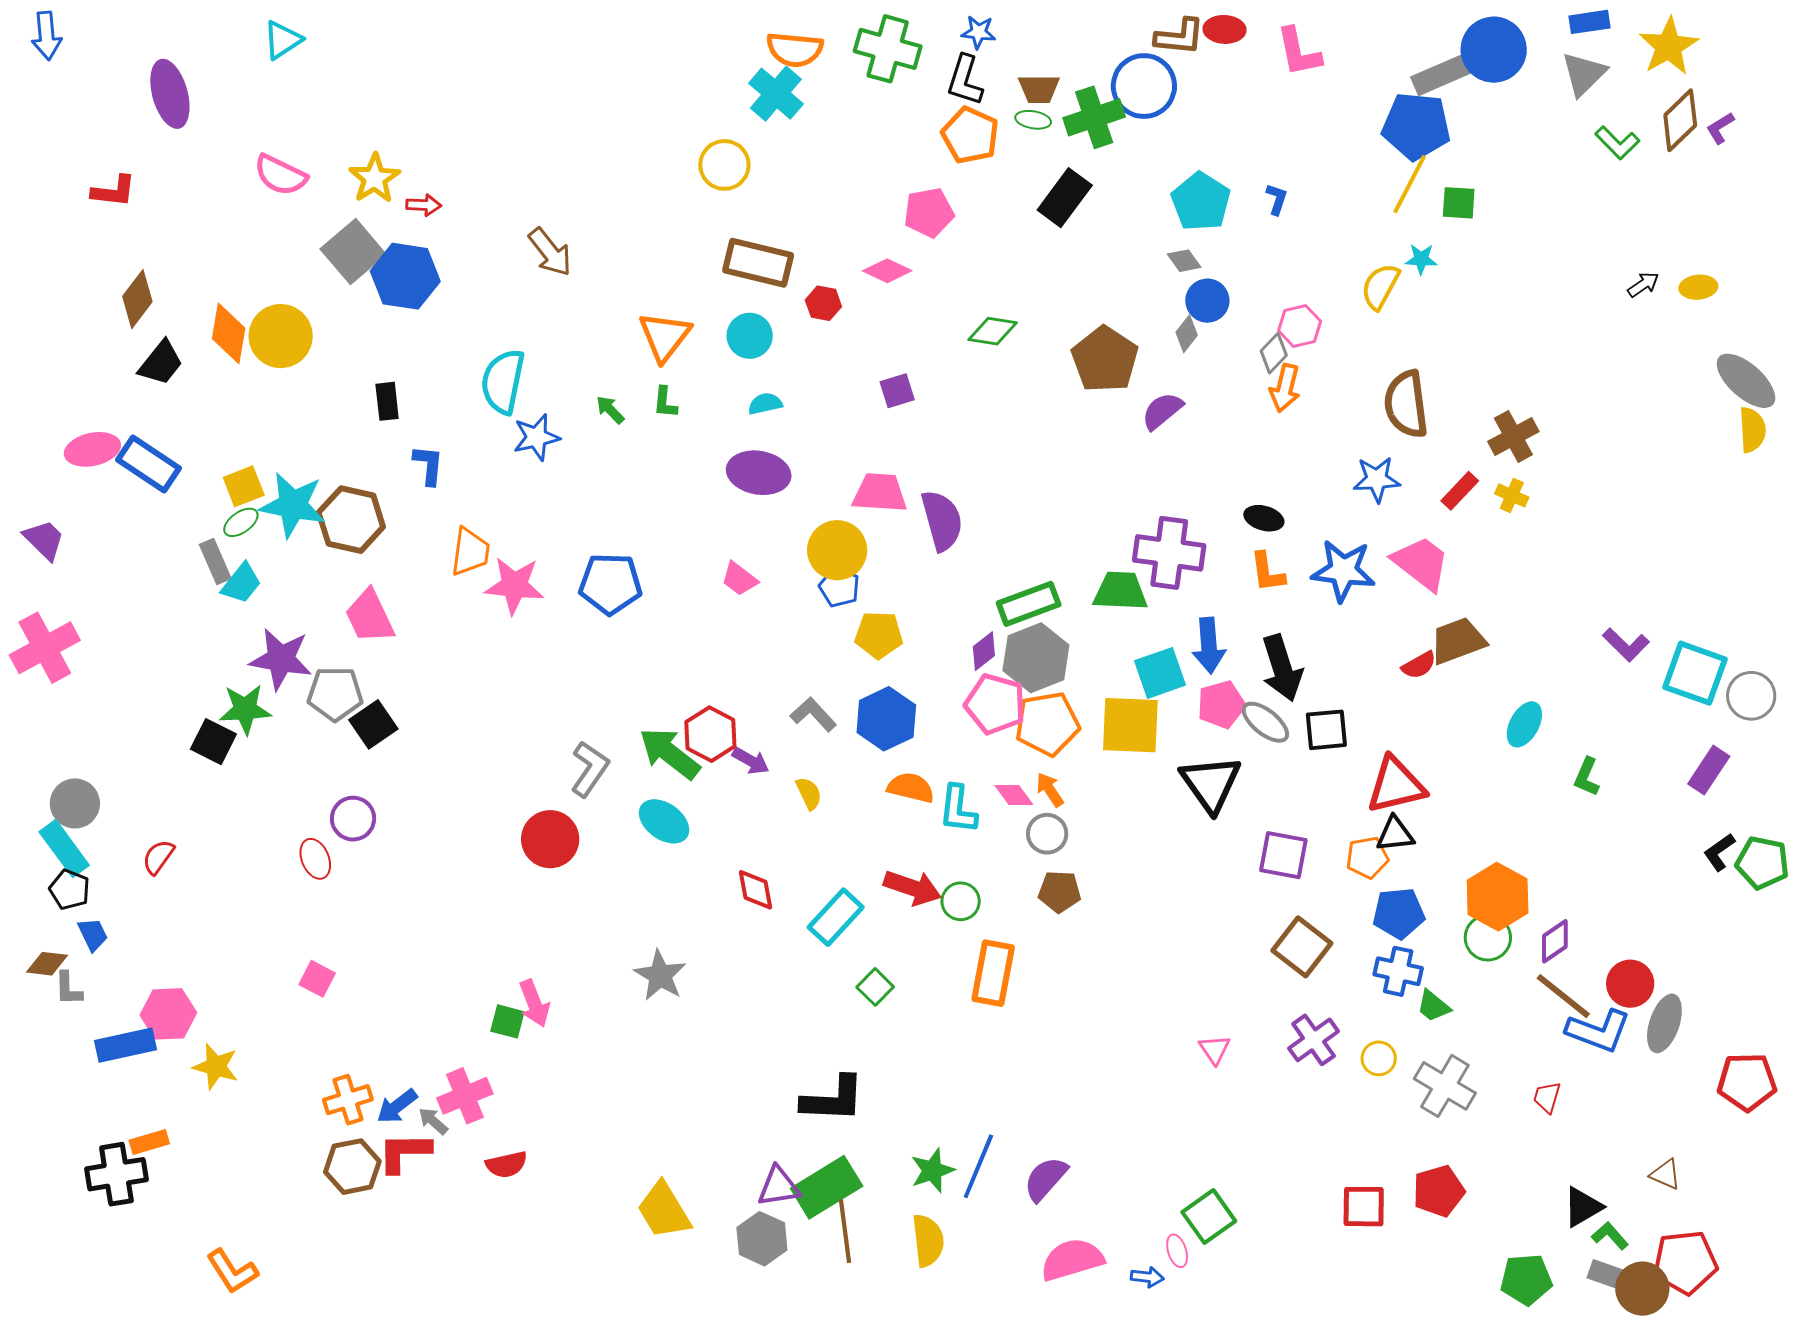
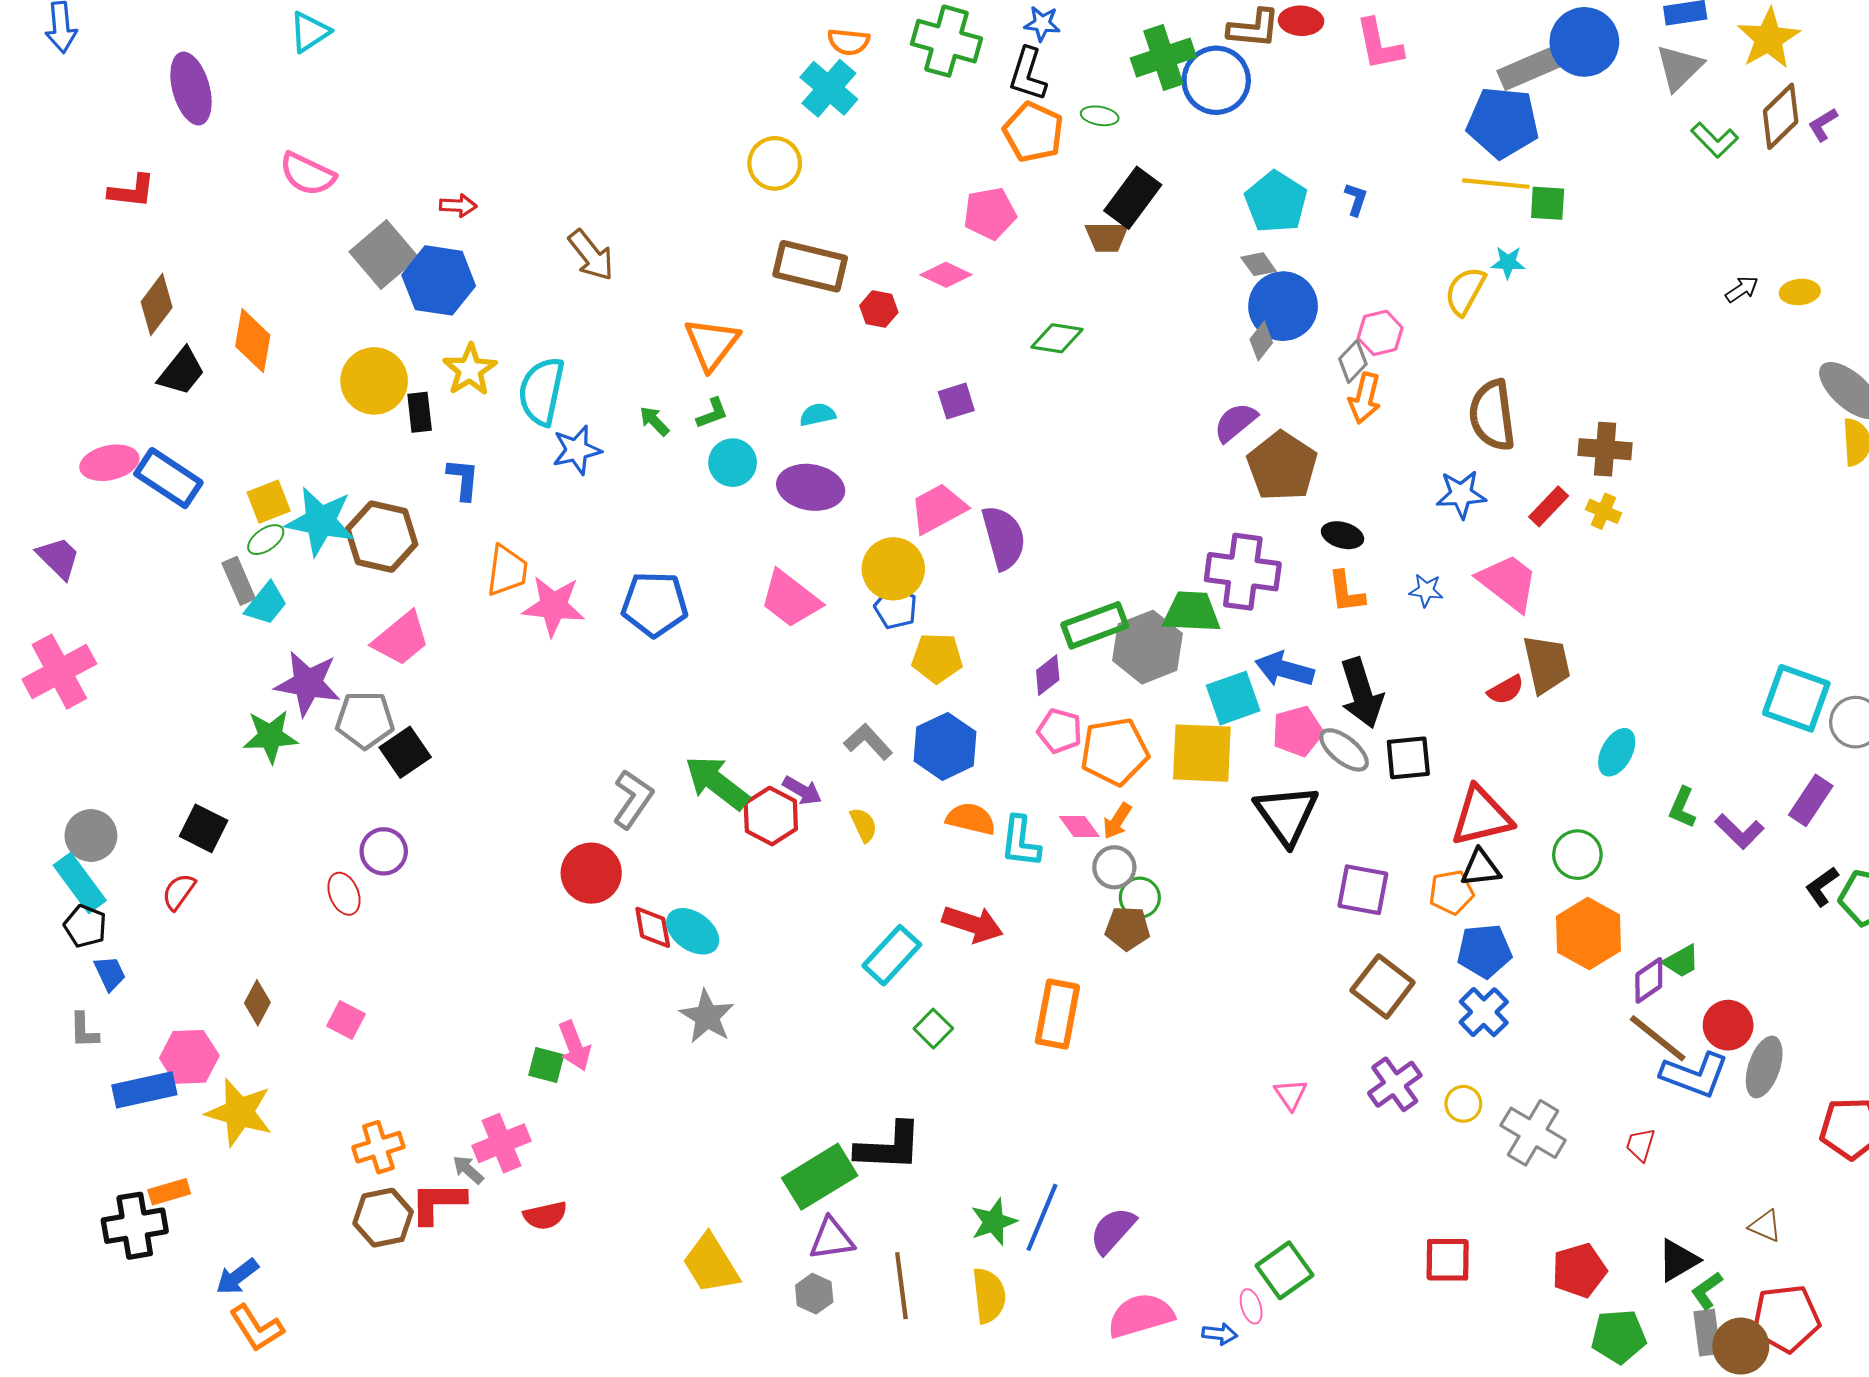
orange semicircle: (795, 49) -> (849, 42), size x0.7
brown trapezoid: (1039, 89) -> (1107, 237), moved
green cross: (1094, 117) -> (1163, 57), moved
yellow star: (375, 178) -> (470, 370), moved
yellow line: (1410, 184) -> (1496, 184), turned 68
blue circle: (1207, 301) -> (1283, 306), size x1.5
yellow circle: (281, 336) -> (374, 381), moved
cyan circle: (750, 336) -> (733, 463), moved
brown pentagon: (1105, 359) -> (1282, 466), moved
green L-shape: (665, 402) -> (712, 413), turned -116
brown cross: (1513, 436) -> (1605, 449), turned 33
pink trapezoid: (880, 493) -> (938, 509), turned -32
blue star: (1343, 571) -> (1426, 590), size x0.5
pink trapezoid: (739, 579) -> (790, 599), size x1.6
pink trapezoid: (370, 616) -> (401, 639), turned -104
brown trapezoid: (1458, 641) -> (1547, 664), turned 98
purple L-shape: (1626, 645) -> (1739, 831), moved
blue arrow: (1209, 646) -> (1285, 669), turned 110
gray hexagon: (1036, 658) -> (1148, 647), moved
pink pentagon: (995, 704) -> (1060, 731), size x0.7
red hexagon: (710, 734) -> (771, 816), moved
black square: (213, 742) -> (204, 828), moved
orange arrow: (1050, 790) -> (1117, 821), turned -114
cyan ellipse: (664, 821) -> (693, 931), moved
red diamond: (756, 890) -> (653, 927), moved
green circle: (961, 901) -> (1140, 898), moved
green circle: (1488, 938) -> (1577, 855), moved
brown diamond: (47, 964) -> (257, 1003), moved, turned -69
blue cross: (1398, 971) -> (1484, 1012), turned 33
green trapezoid: (1433, 1006) -> (1681, 961), moved, turned -69
yellow star: (216, 1067) -> (239, 1112), size x1.4
blue arrow: (397, 1106) -> (237, 1277), moved
green rectangle: (827, 1187) -> (820, 1177), moved
red pentagon: (1439, 1191) -> (1579, 1270), moved
green L-shape: (1610, 1236) -> (1707, 1291), turned -84
gray hexagon: (762, 1239) -> (814, 1294), size x0.7
gray rectangle: (1610, 1276) -> (1707, 1333), turned 63

